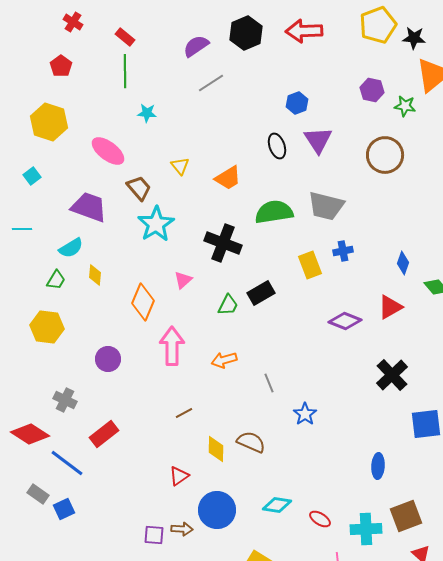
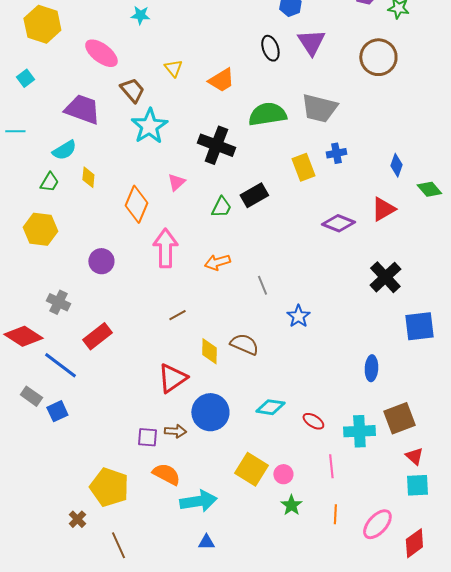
red triangle: (179, 476) -> (172, 378), size x1.5

